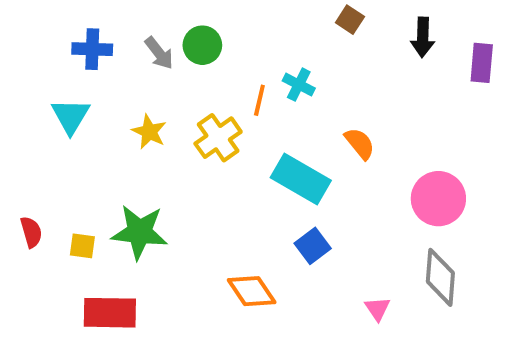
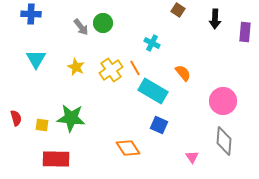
blue cross: (92, 49) -> (31, 14), moved
orange line: (259, 100) -> (135, 68), moved, turned -42
blue square: (313, 246) -> (159, 125), turned -30

